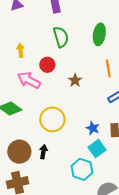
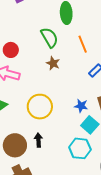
green semicircle: (61, 37) -> (49, 38), moved
red circle: (47, 65) -> (11, 50), moved

